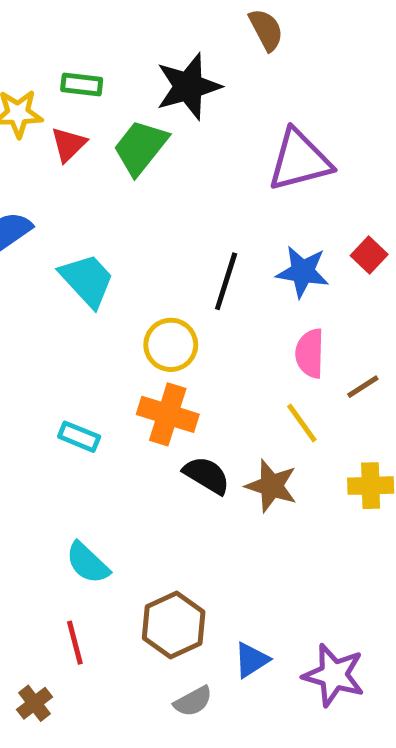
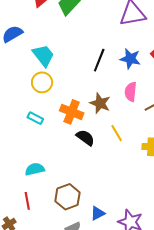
yellow circle: (171, 345) -> (42, 82), moved
yellow line: (302, 423) -> (117, 133), moved
brown star: (271, 486) -> (100, 103), moved
cyan semicircle: (88, 563) -> (35, 169), turned 120

